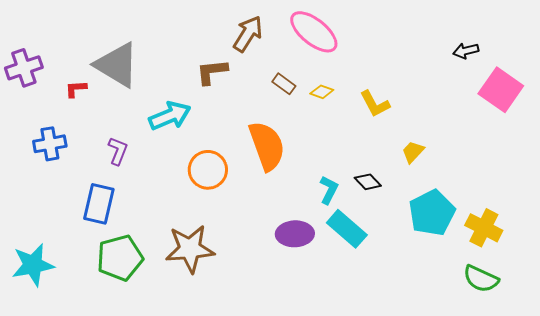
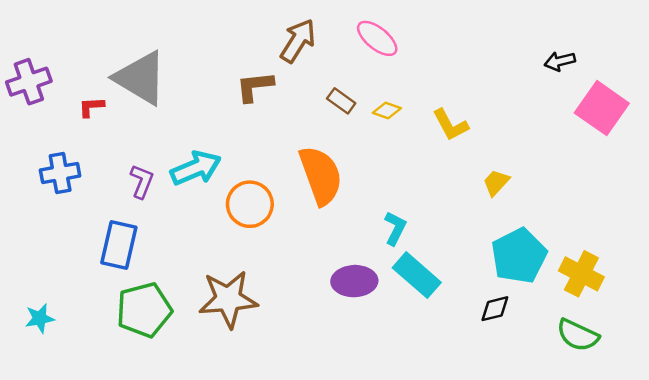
pink ellipse: (314, 32) -> (377, 38), size x0.7
cyan arrow: (170, 116) -> (196, 168), moved
black diamond: (368, 182) -> (495, 309), moved, turned -60
cyan star: (33, 265) -> (40, 318), size x0.6

